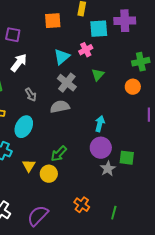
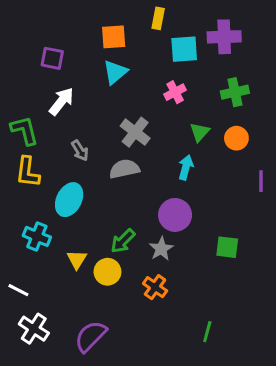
pink cross: (86, 50) -> (175, 92), moved
cyan triangle: (62, 57) -> (115, 72), moved
green cross: (141, 62) -> (235, 92), moved
green triangle: (98, 75) -> (200, 132), moved
cyan arrow: (100, 124) -> (186, 167), moved
purple circle: (101, 148) -> (175, 215), moved
gray star: (108, 169) -> (161, 249), moved
orange cross: (82, 205) -> (155, 287), moved

